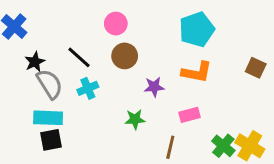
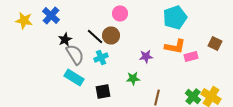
brown circle: (125, 56) -> (111, 36), moved
pink rectangle: (189, 115) -> (191, 56), moved
cyan rectangle: (48, 118) -> (74, 78), turned 30
black square: (51, 140) -> (103, 92), moved

